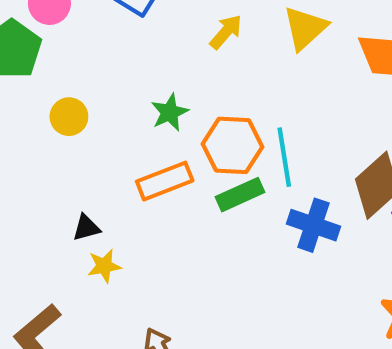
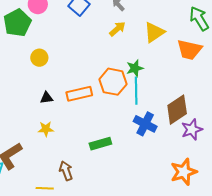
green star: (170, 112) -> (135, 68), moved
green rectangle: (240, 195) -> (100, 144), moved
black triangle: (86, 228) -> (47, 98), moved

